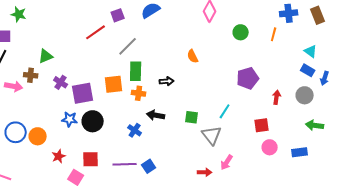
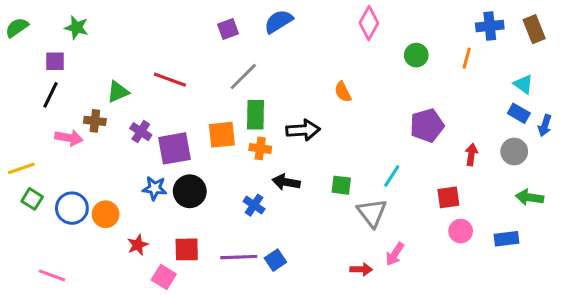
red line: (96, 32) -> (170, 80), moved, turned 55
black arrow: (167, 81) -> (303, 130), size x1.5

